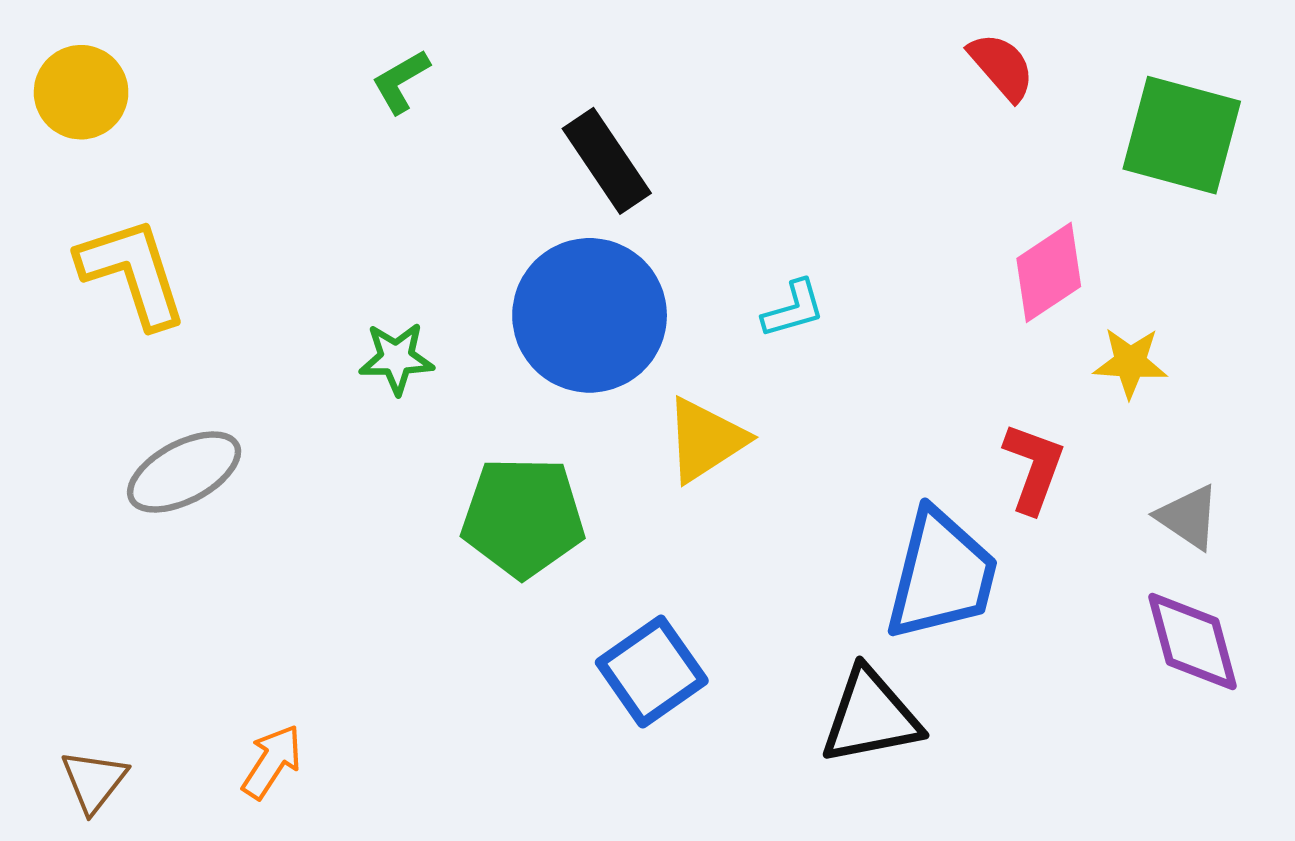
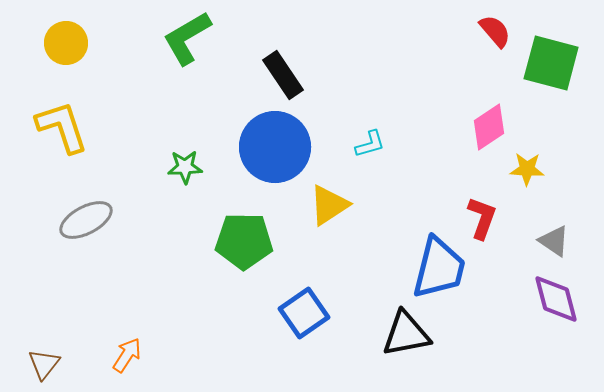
red semicircle: (1002, 66) -> (495, 31), moved
green L-shape: (401, 81) -> (187, 38), size x1.8
yellow circle: (81, 92) -> (66, 43), moved

